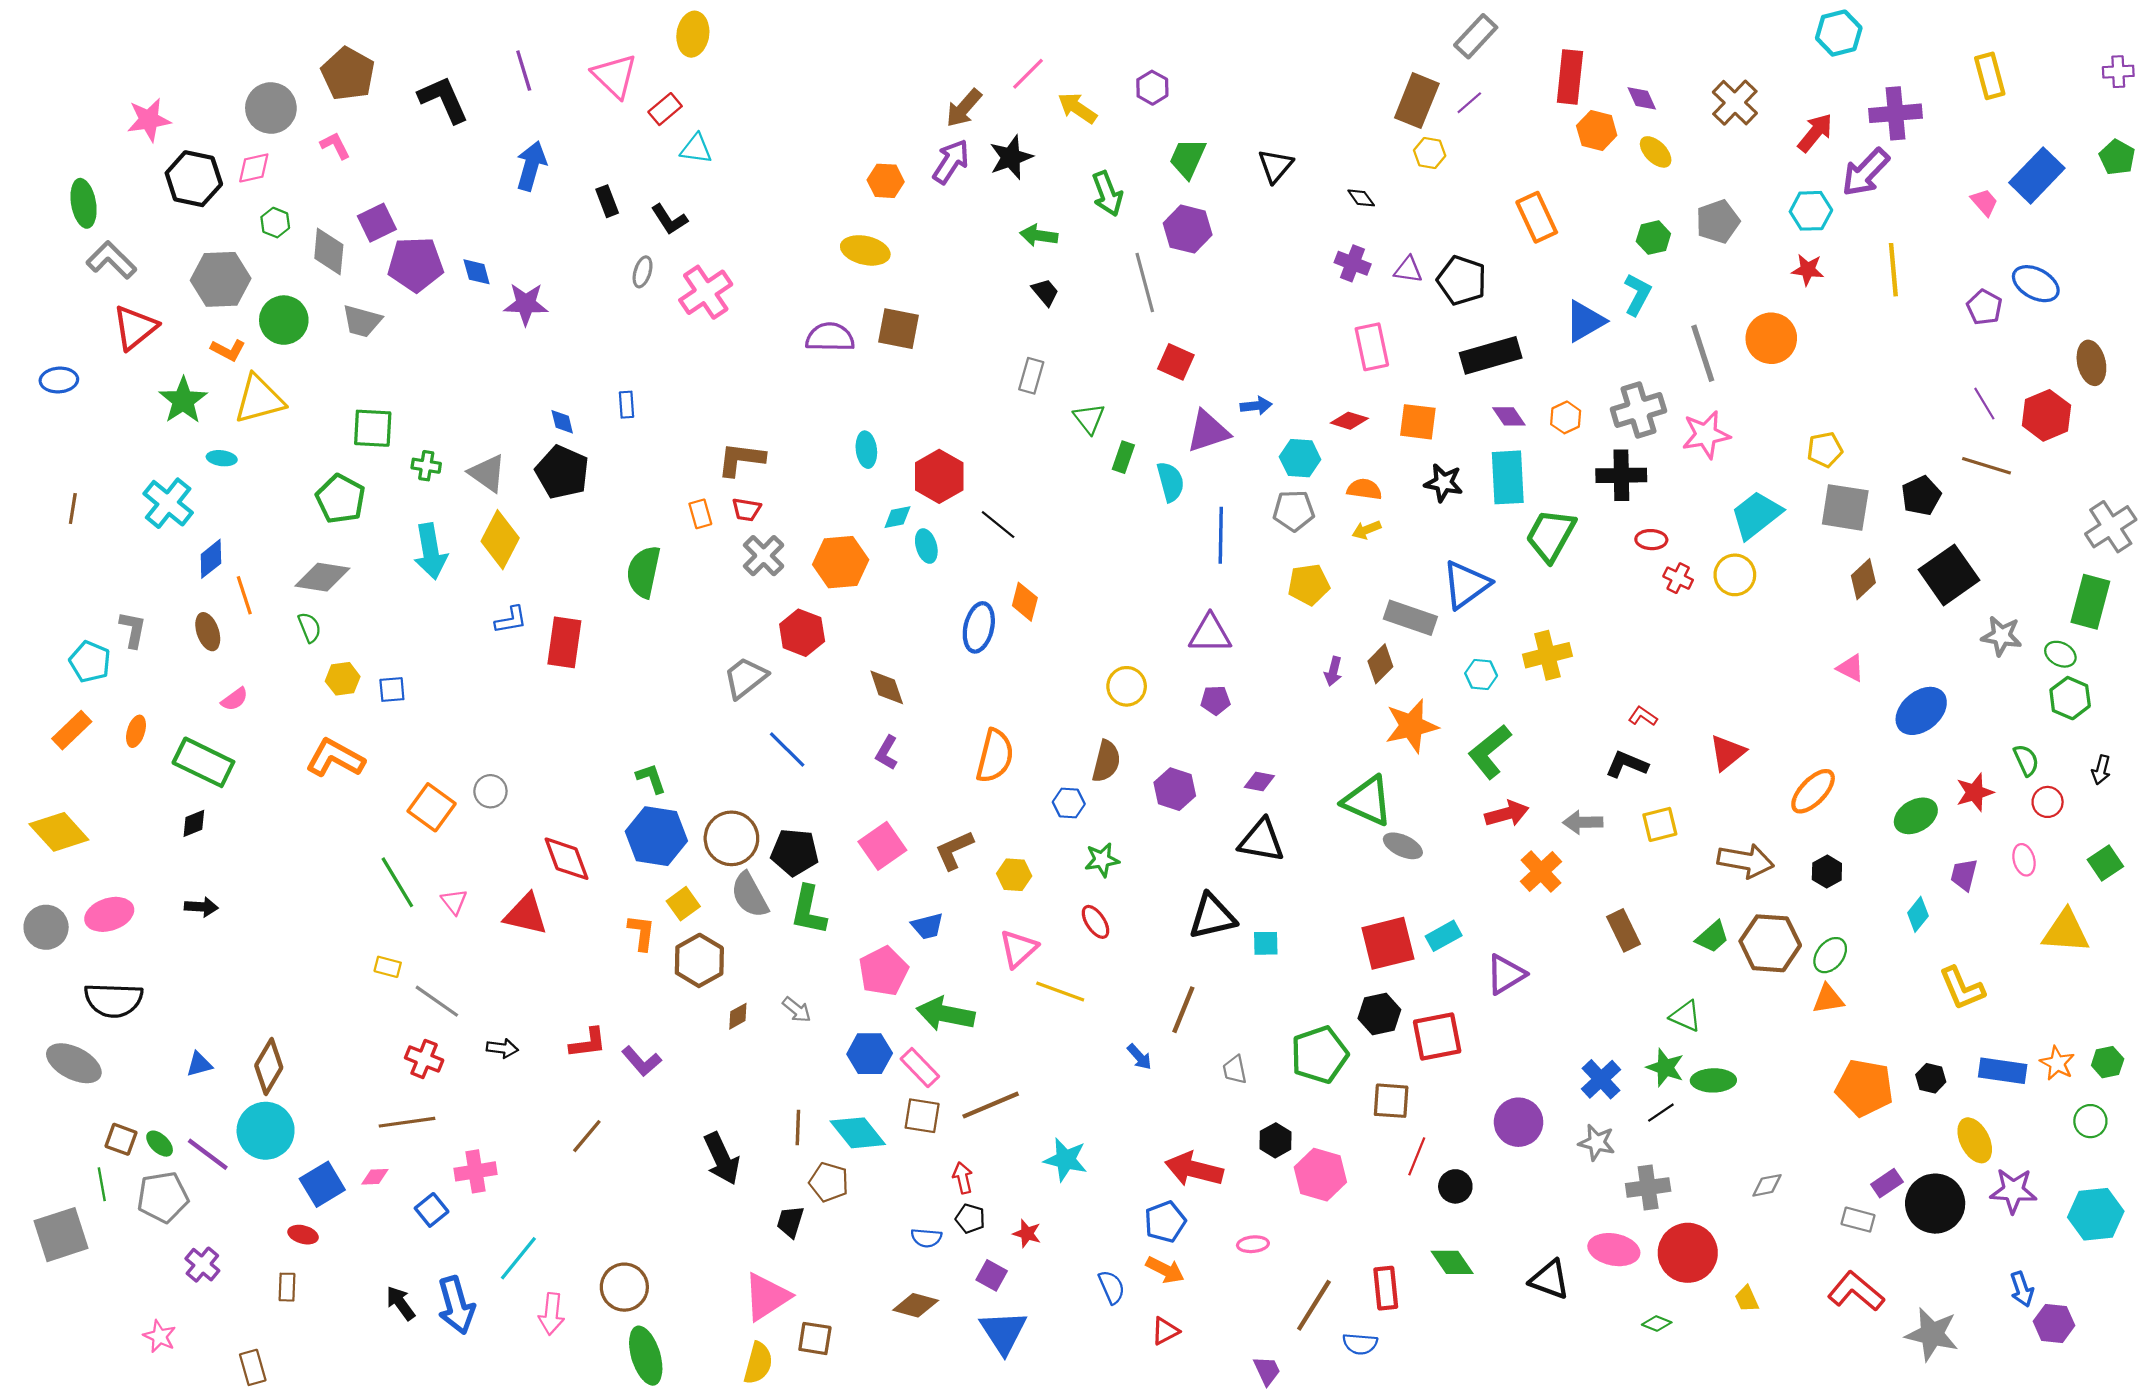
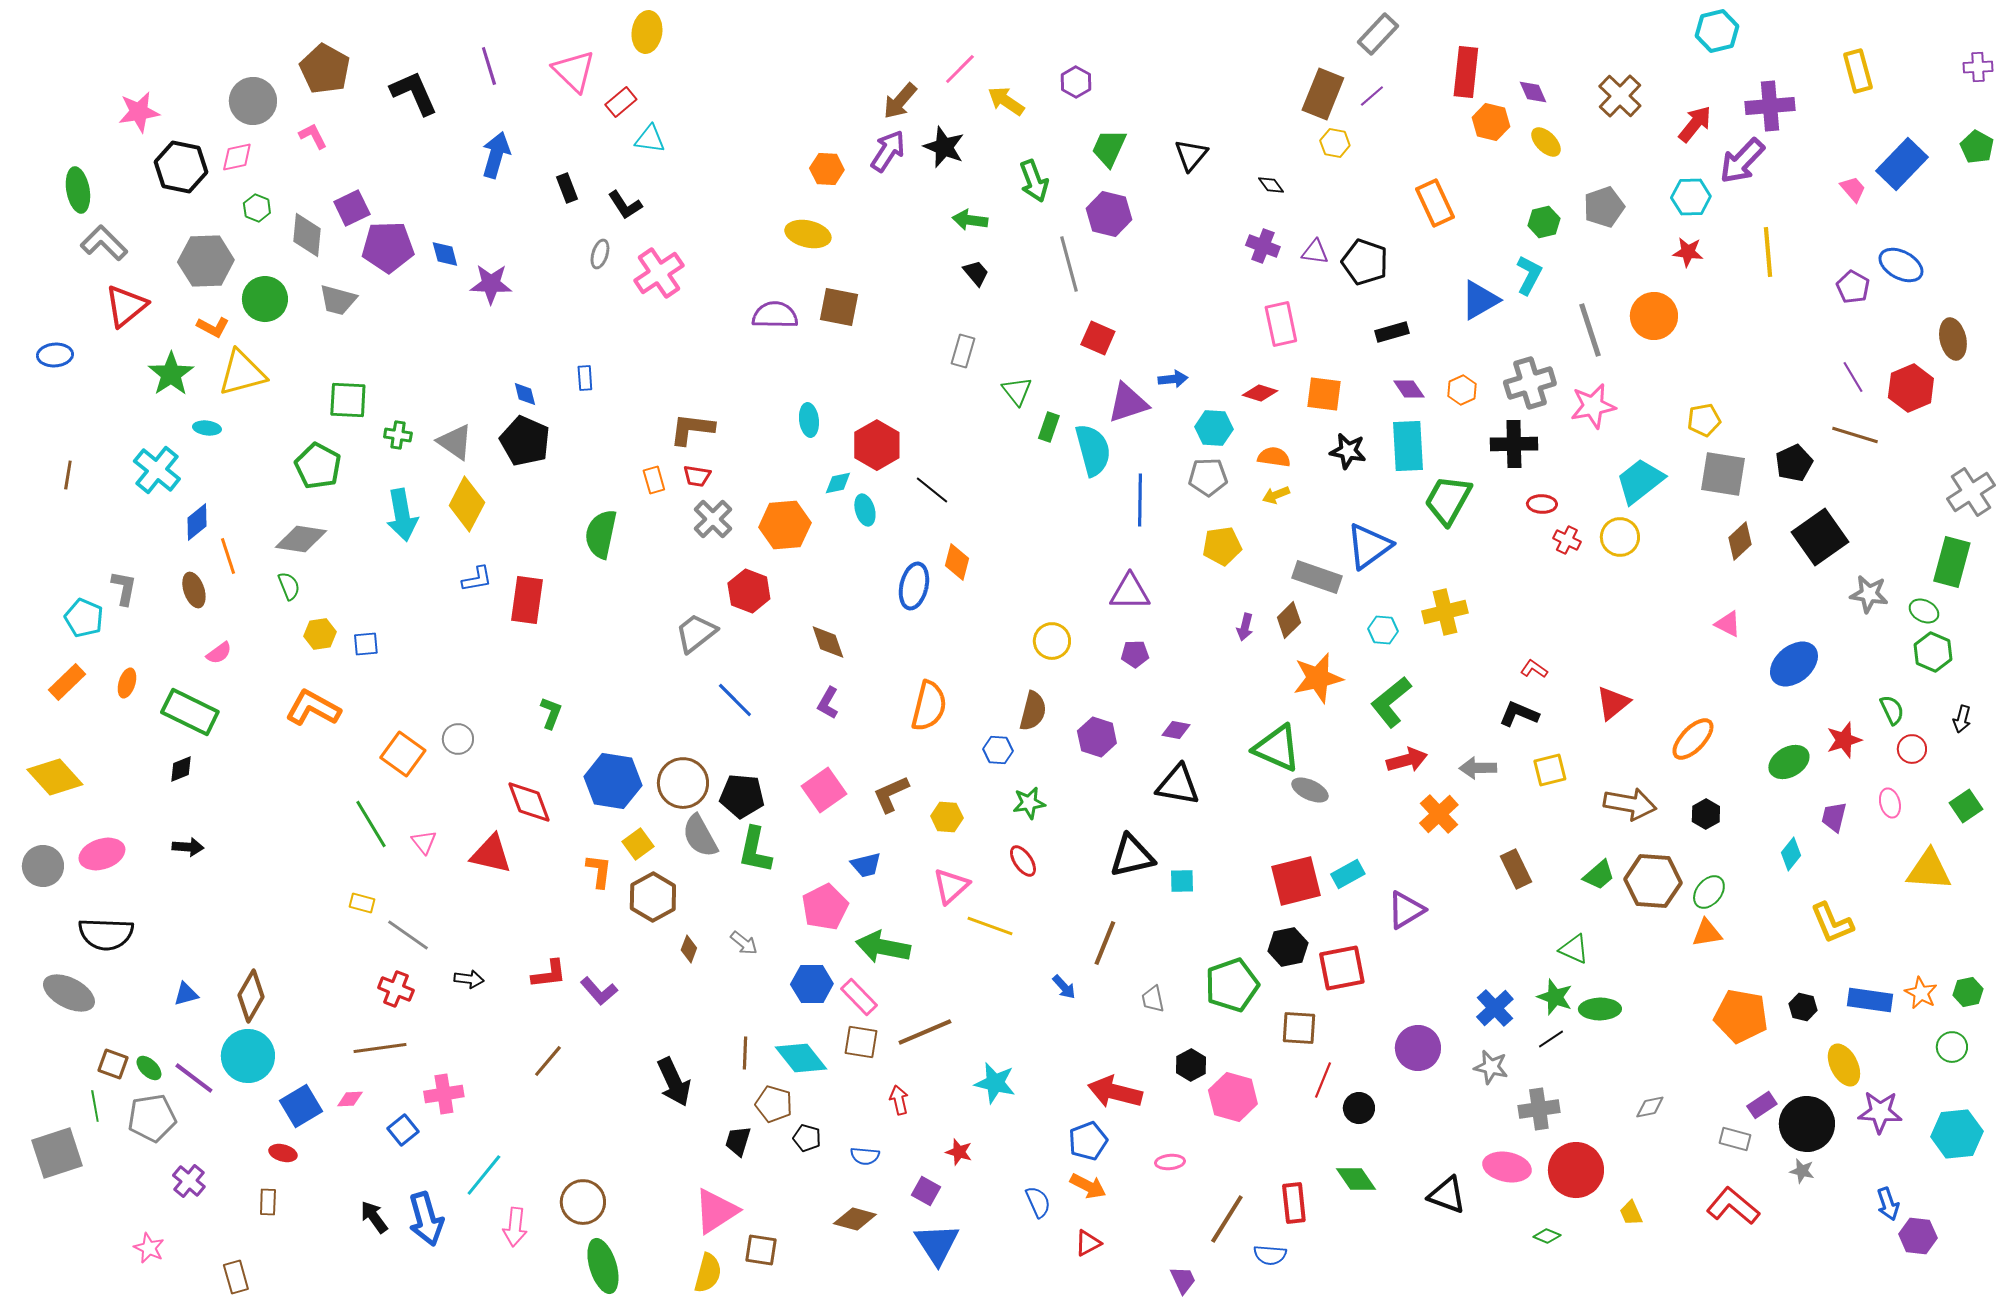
black star: (1011, 157) -> (944, 147), turned -30
black rectangle: (1491, 355) -> (1392, 332), size x0.6
cyan semicircle: (1170, 482) -> (1093, 450), size x1.4
green L-shape: (651, 778) -> (551, 713), moved, turned 40
brown diamond: (738, 1016) -> (689, 949), turned -40
black pentagon: (970, 1219) -> (807, 1138), moved
gray star: (1932, 1334) -> (1802, 1171), moved, size x0.5

